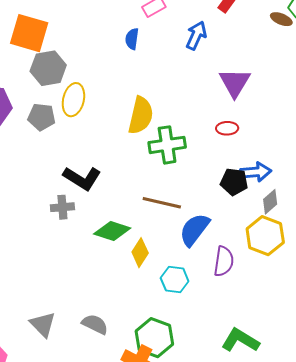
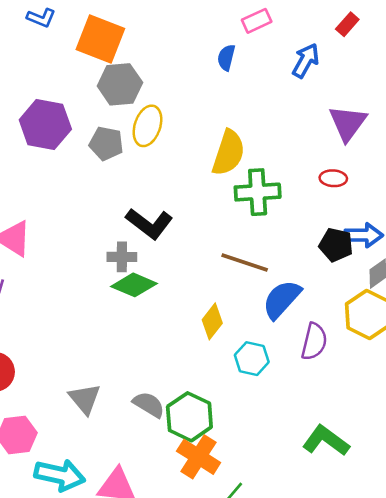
green diamond: (112, 231) -> (134, 285), moved
green hexagon: (154, 338) -> (189, 417), moved

